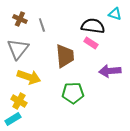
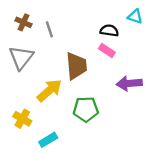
black semicircle: (93, 26) -> (109, 31), size x0.7
yellow arrow: (29, 77) -> (49, 90), moved, turned -60
cyan rectangle: (13, 119) -> (48, 140), moved

